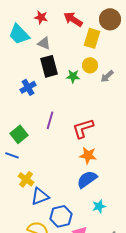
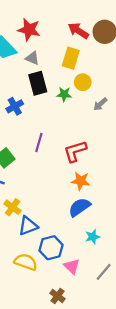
red star: (41, 17) -> (29, 30), size x1.5
red arrow: (73, 19) -> (78, 31), moved
yellow rectangle: (92, 38) -> (71, 58), moved
gray arrow: (107, 76) -> (100, 104), moved

